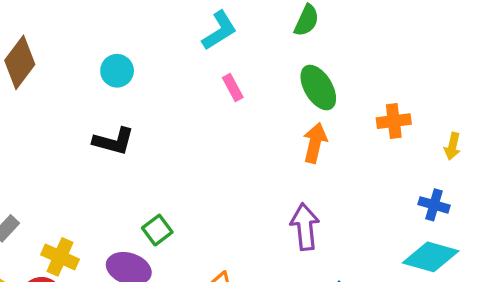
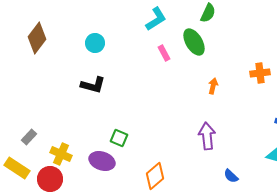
green ellipse: (318, 88) -> (194, 42), moved
orange arrow: (315, 143) -> (213, 86), size x0.7
green square: (157, 230) -> (119, 138), turned -30

